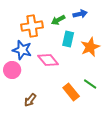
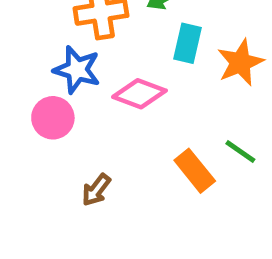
pink diamond: (48, 60) -> (139, 94), turned -30

